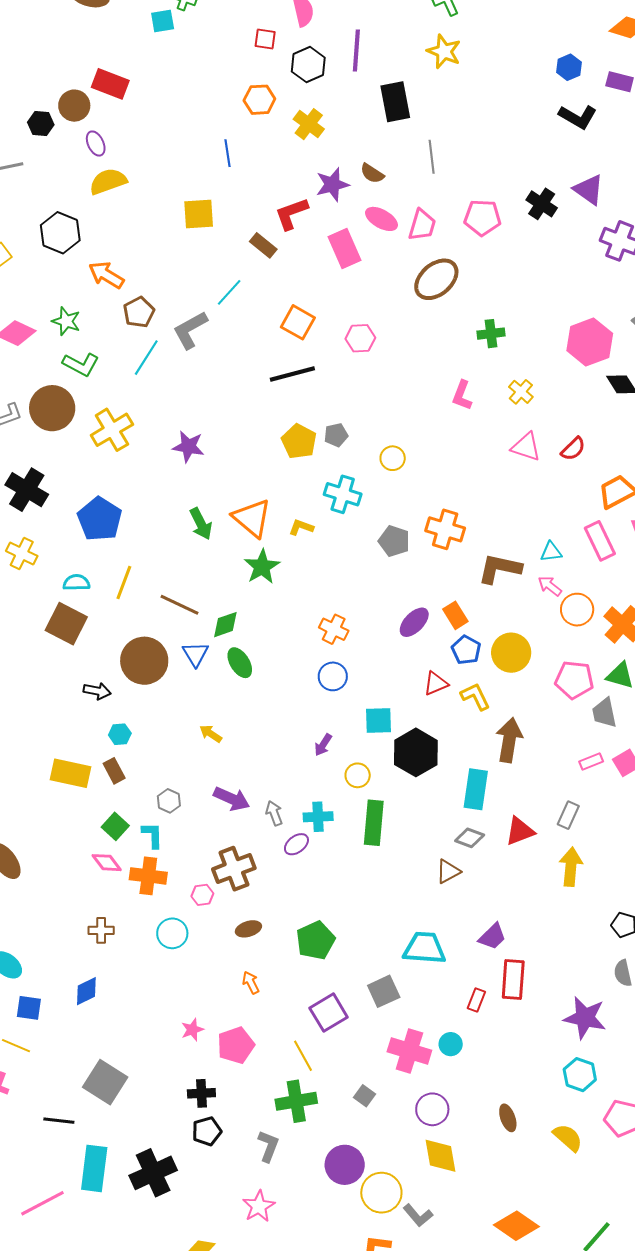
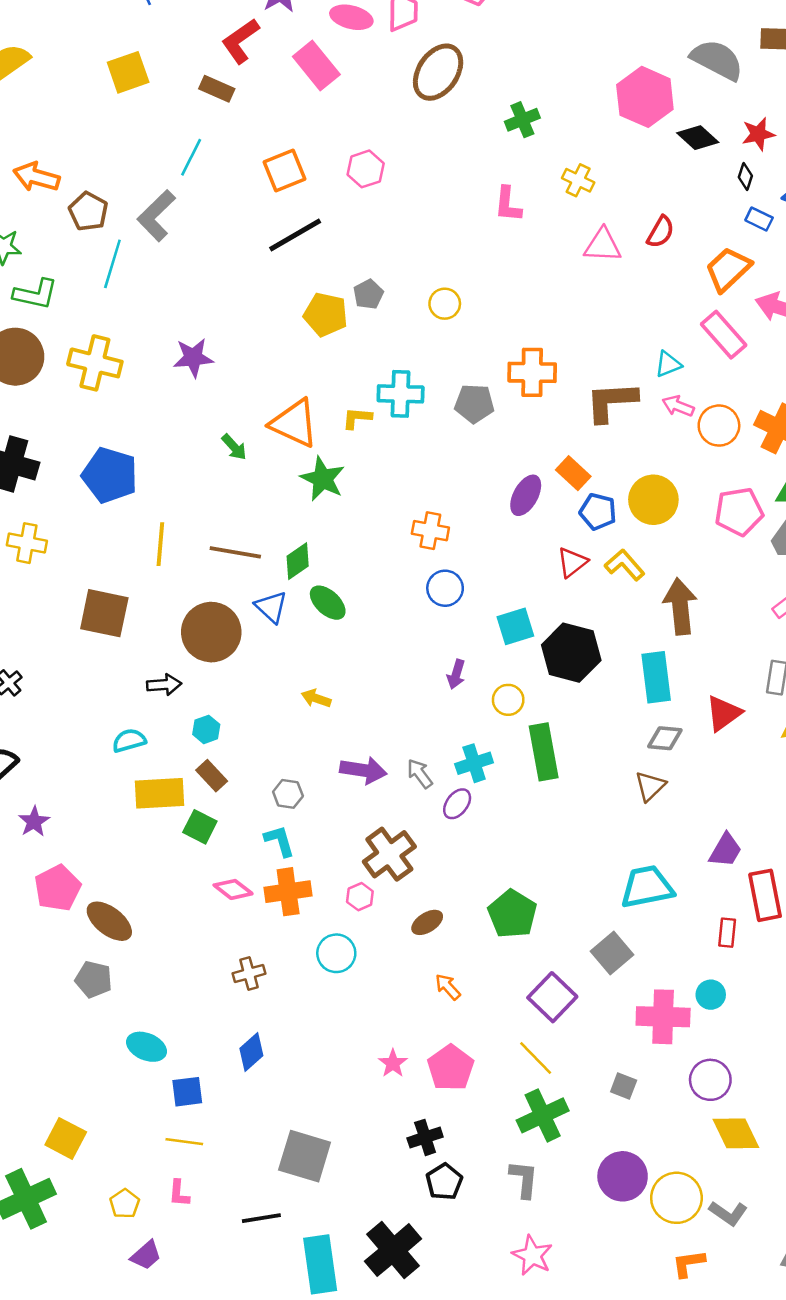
orange square: (298, 322) -> (284, 170), turned -36
yellow cross: (112, 430) -> (95, 363), turned -30
cyan cross: (343, 494) -> (401, 394), moved
green arrow: (201, 524) -> (234, 447), size x0.7
cyan semicircle: (76, 583) -> (129, 741), moved
green square: (115, 826) -> (200, 827), moved

